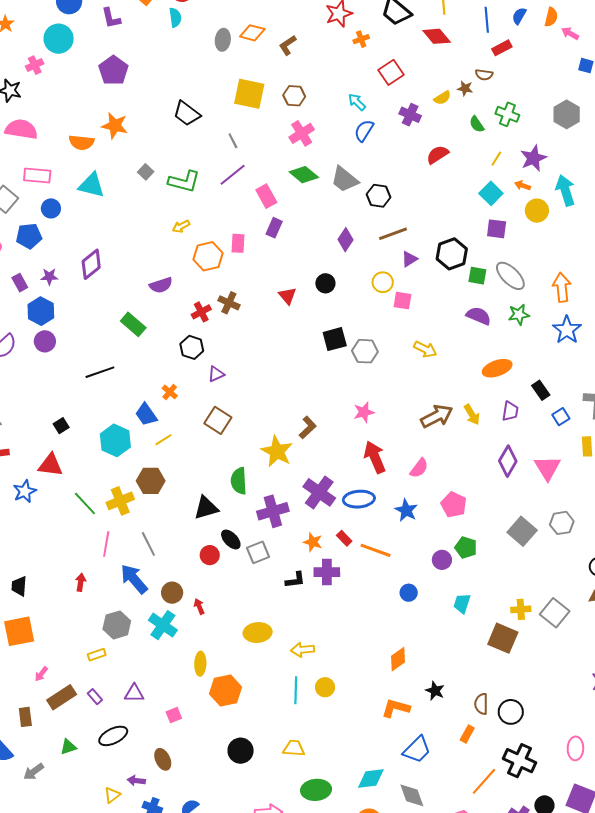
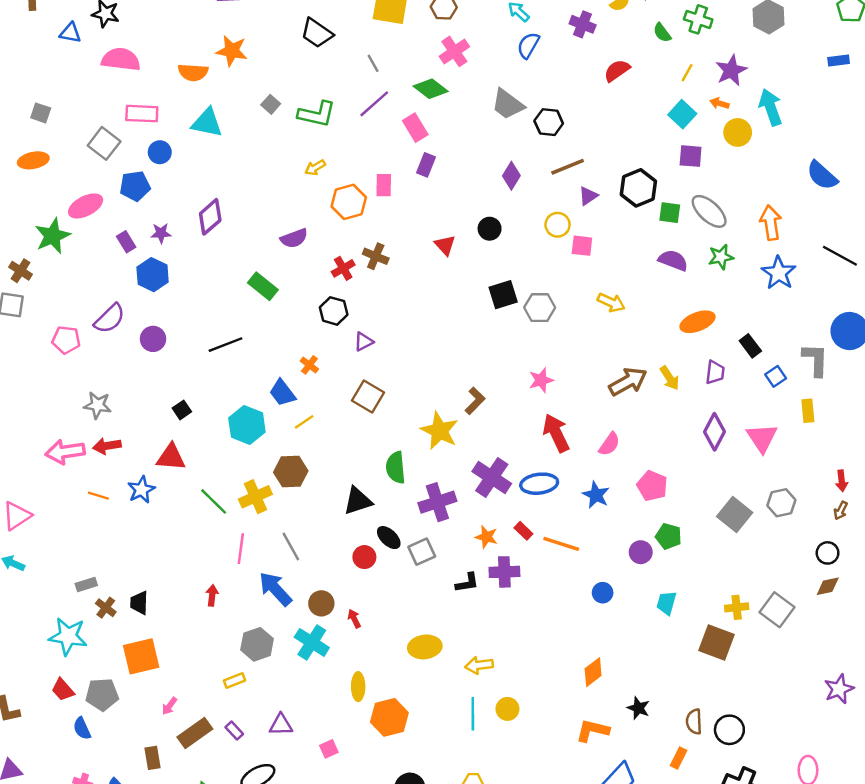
green diamond: (304, 175) -> (431, 89), moved
purple circle: (45, 341) -> (153, 339), moved

